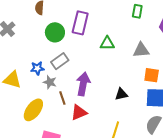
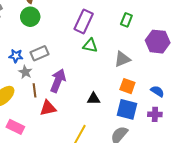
purple rectangle: (80, 23) -> (84, 21), moved
green circle: (55, 32) -> (30, 17), moved
gray triangle: (141, 50) -> (122, 59), turned -30

